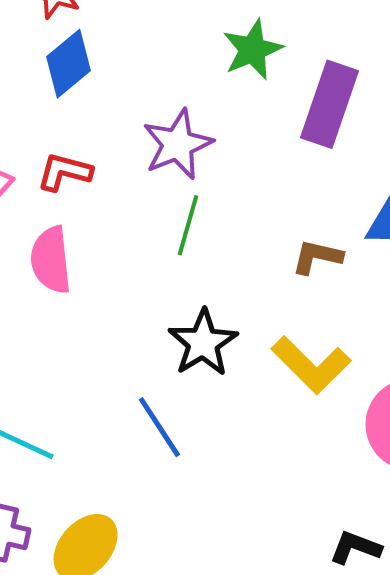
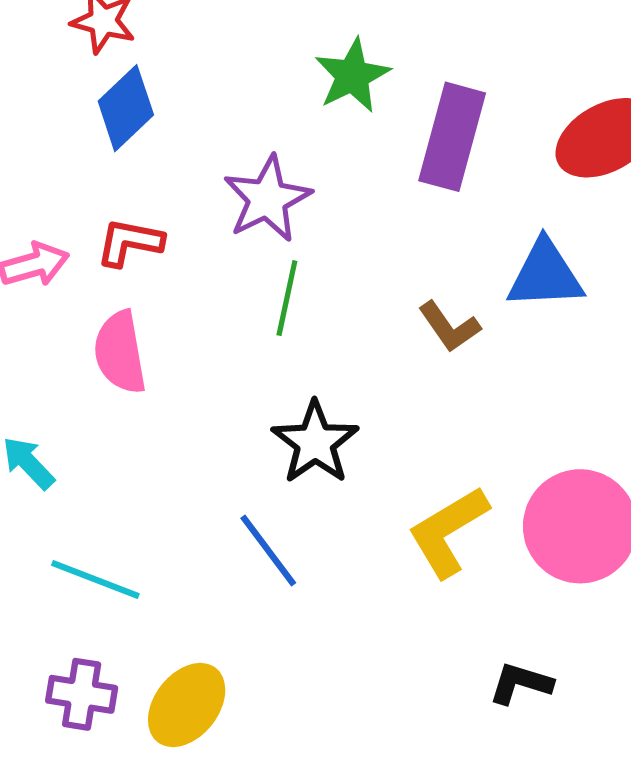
brown L-shape: (317, 257) -> (449, 327), turned -134
yellow L-shape: (311, 365) -> (448, 532), moved, turned 108

